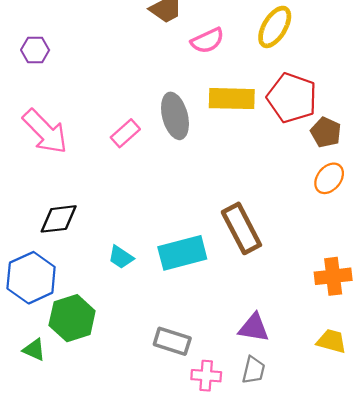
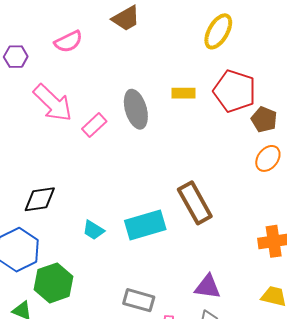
pink semicircle: (207, 41) -> (68, 42), moved
yellow rectangle: (232, 99) -> (184, 93), size x0.6
pink arrow: (45, 132) -> (53, 103), moved

